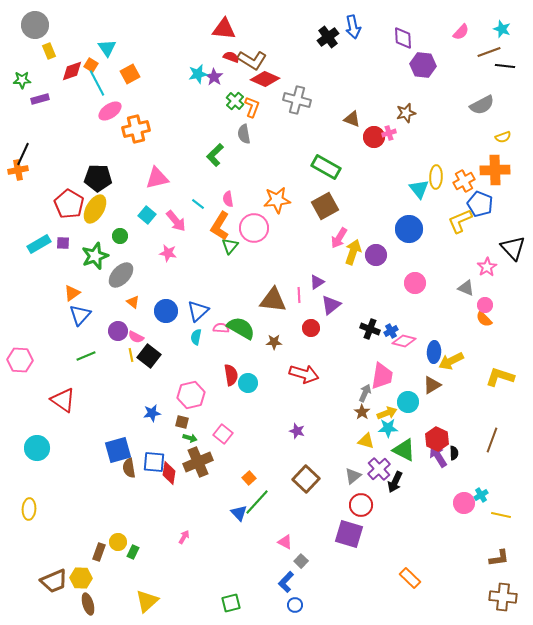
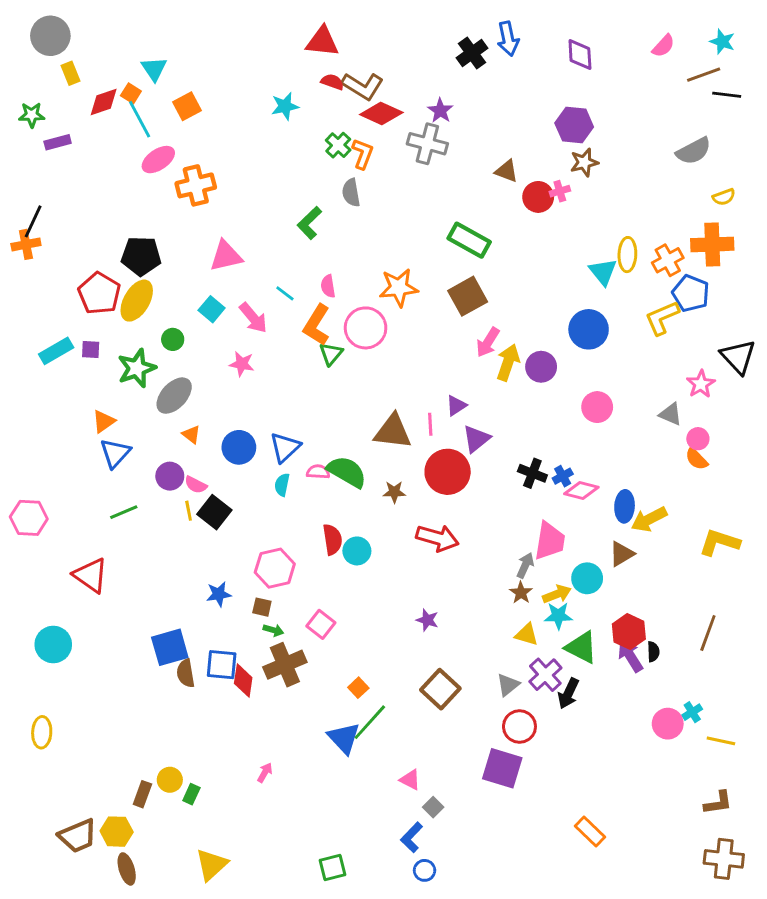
purple hexagon: (423, 65) -> (574, 125), moved
purple star: (214, 77) -> (440, 111), moved
red circle: (311, 328) -> (448, 472), size x1.8
blue triangle: (239, 513) -> (344, 738), size x1.4

